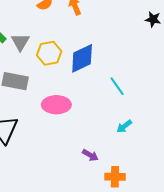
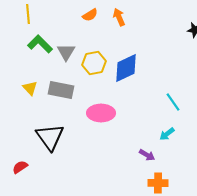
cyan line: (117, 86) -> (173, 102), moved
purple arrow: (90, 155) -> (147, 155), moved

